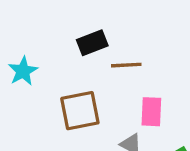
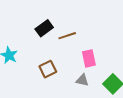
brown square: (80, 111) -> (48, 69), size x0.7

